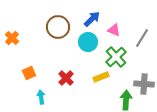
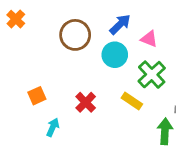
orange cross: (12, 38) -> (16, 19), moved
yellow rectangle: (101, 77) -> (132, 101), turned 56
cyan arrow: (41, 97) -> (53, 127), turned 32

